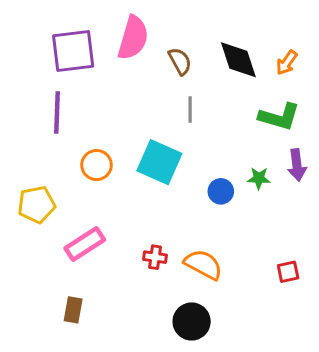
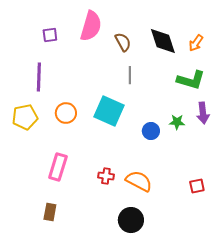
purple square: (73, 51) -> (50, 35), size x0.5
yellow pentagon: (37, 205) -> (25, 117), moved
pink rectangle: (85, 244) -> (58, 167), turned -40

